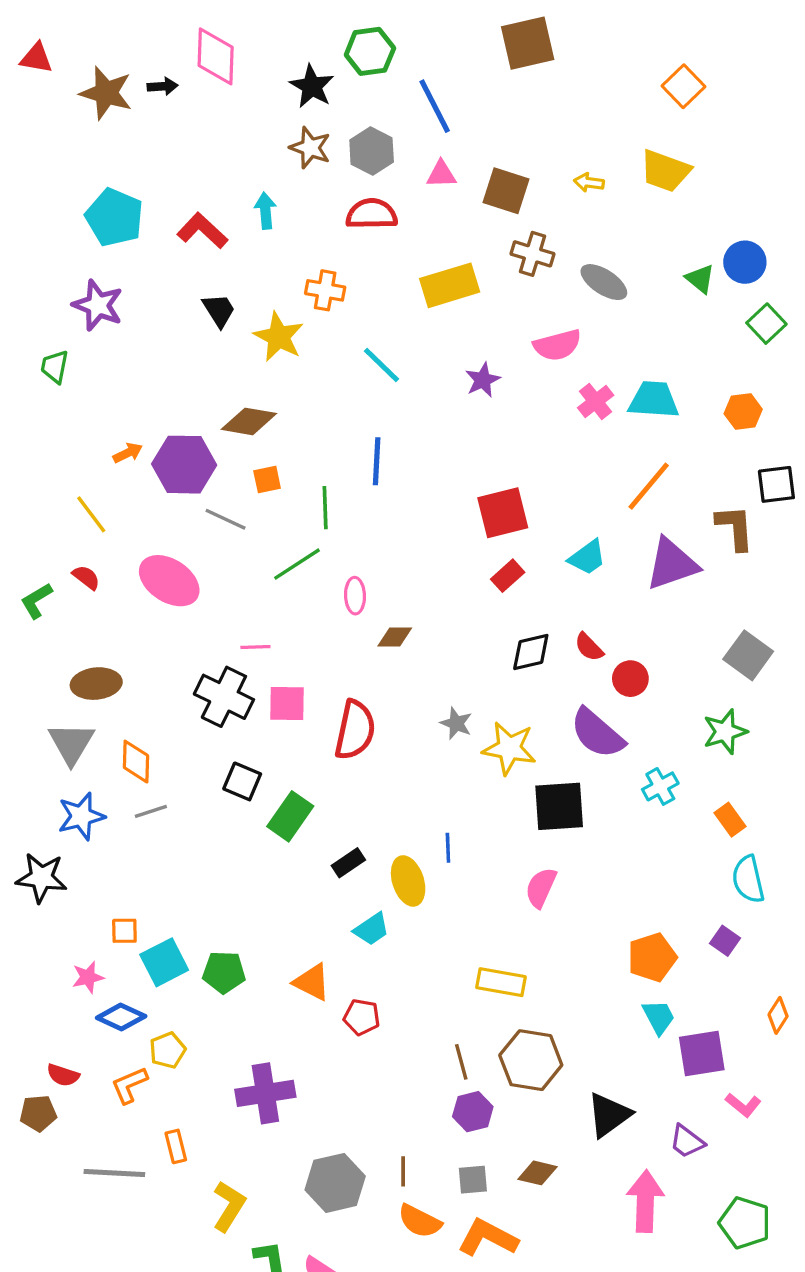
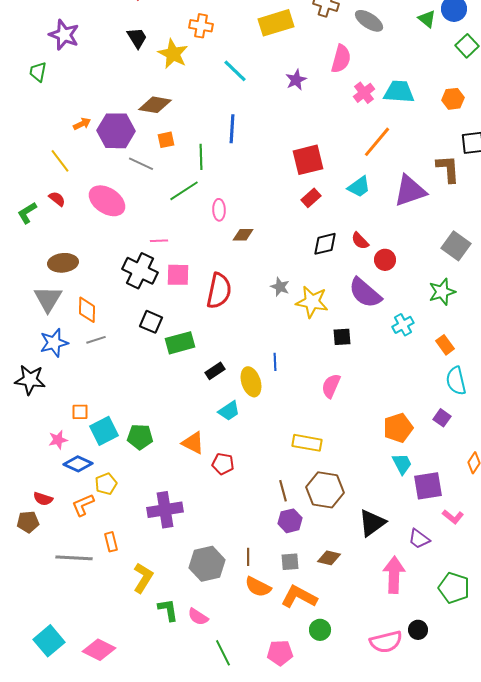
pink semicircle: (557, 345) -> (341, 59), turned -60
orange line: (649, 486) -> (377, 142), moved
black square: (559, 806) -> (342, 337), size x0.6
green rectangle: (290, 816) -> (180, 343), turned 40

